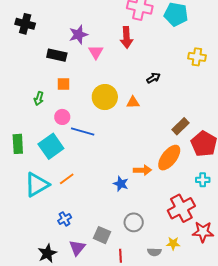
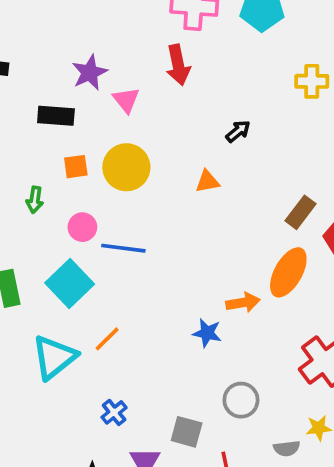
yellow circle: (105, 97) -> (126, 167), moved

